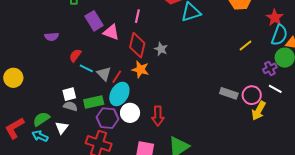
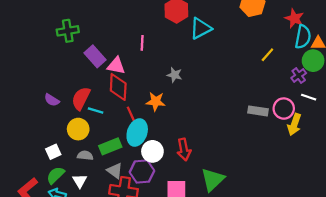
purple semicircle: (52, 37) -> (52, 100), moved, turned 48
red diamond: (137, 45) -> (118, 87), moved
red semicircle: (75, 55) -> (81, 98), size x1.5
gray triangle: (104, 74) -> (115, 171), moved
red line: (117, 77) -> (131, 114), turned -48
yellow circle: (13, 78) -> (78, 129), moved
white square: (69, 94) -> (53, 152), moved
purple hexagon: (108, 118) -> (142, 172), moved

